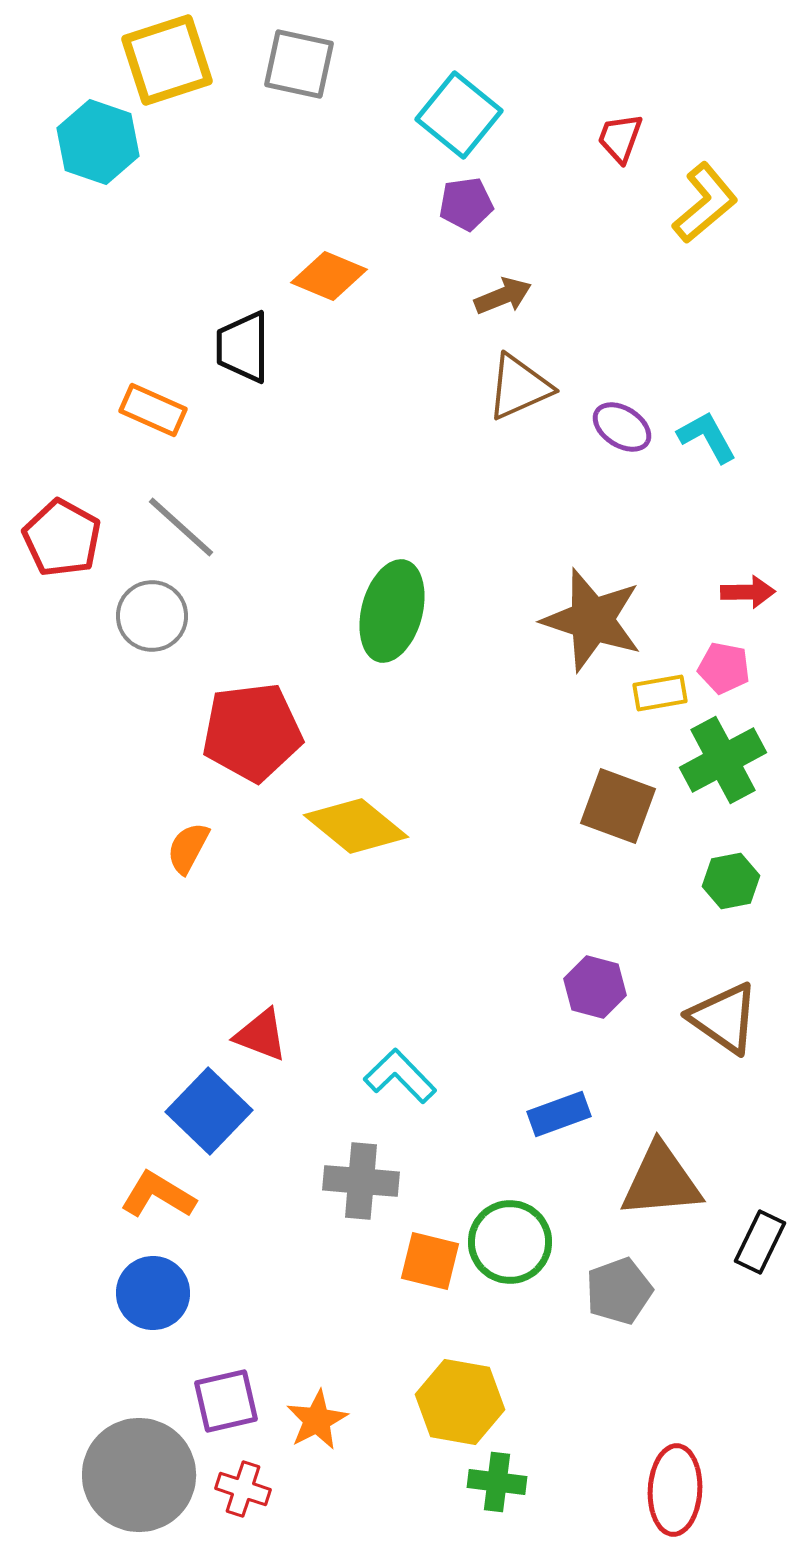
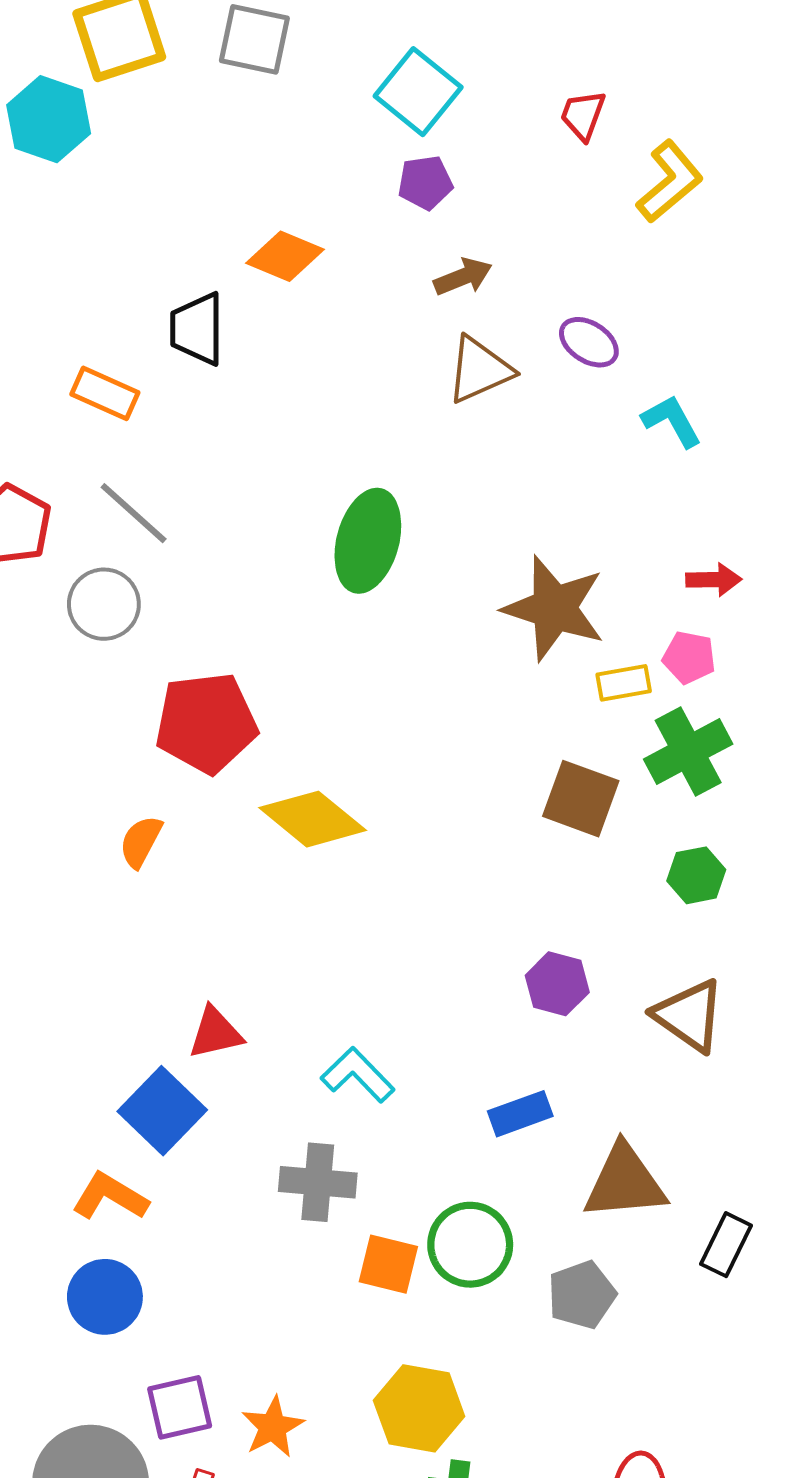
purple ellipse: (622, 427) -> (589, 342), moved
green ellipse: (392, 611) -> (368, 541), moved
red triangle: (261, 1035) -> (215, 1033), turned -34

